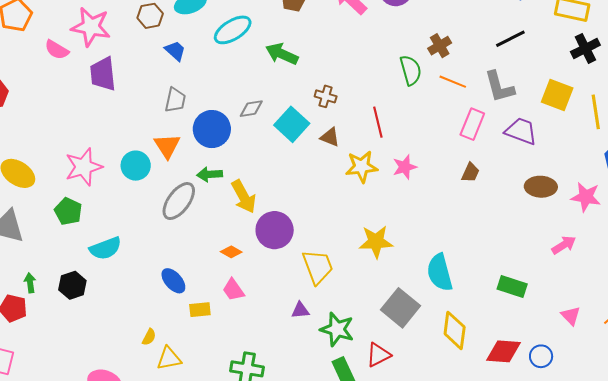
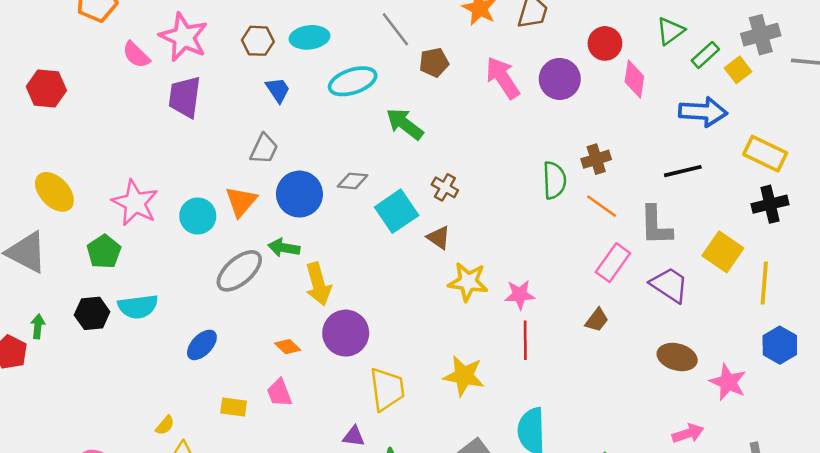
red line: (378, 122) -> (525, 340), moved
pink star: (84, 167) -> (135, 203), turned 30
blue ellipse: (173, 281) -> (202, 345), moved, turned 72
black hexagon: (72, 285) -> (92, 313), moved

